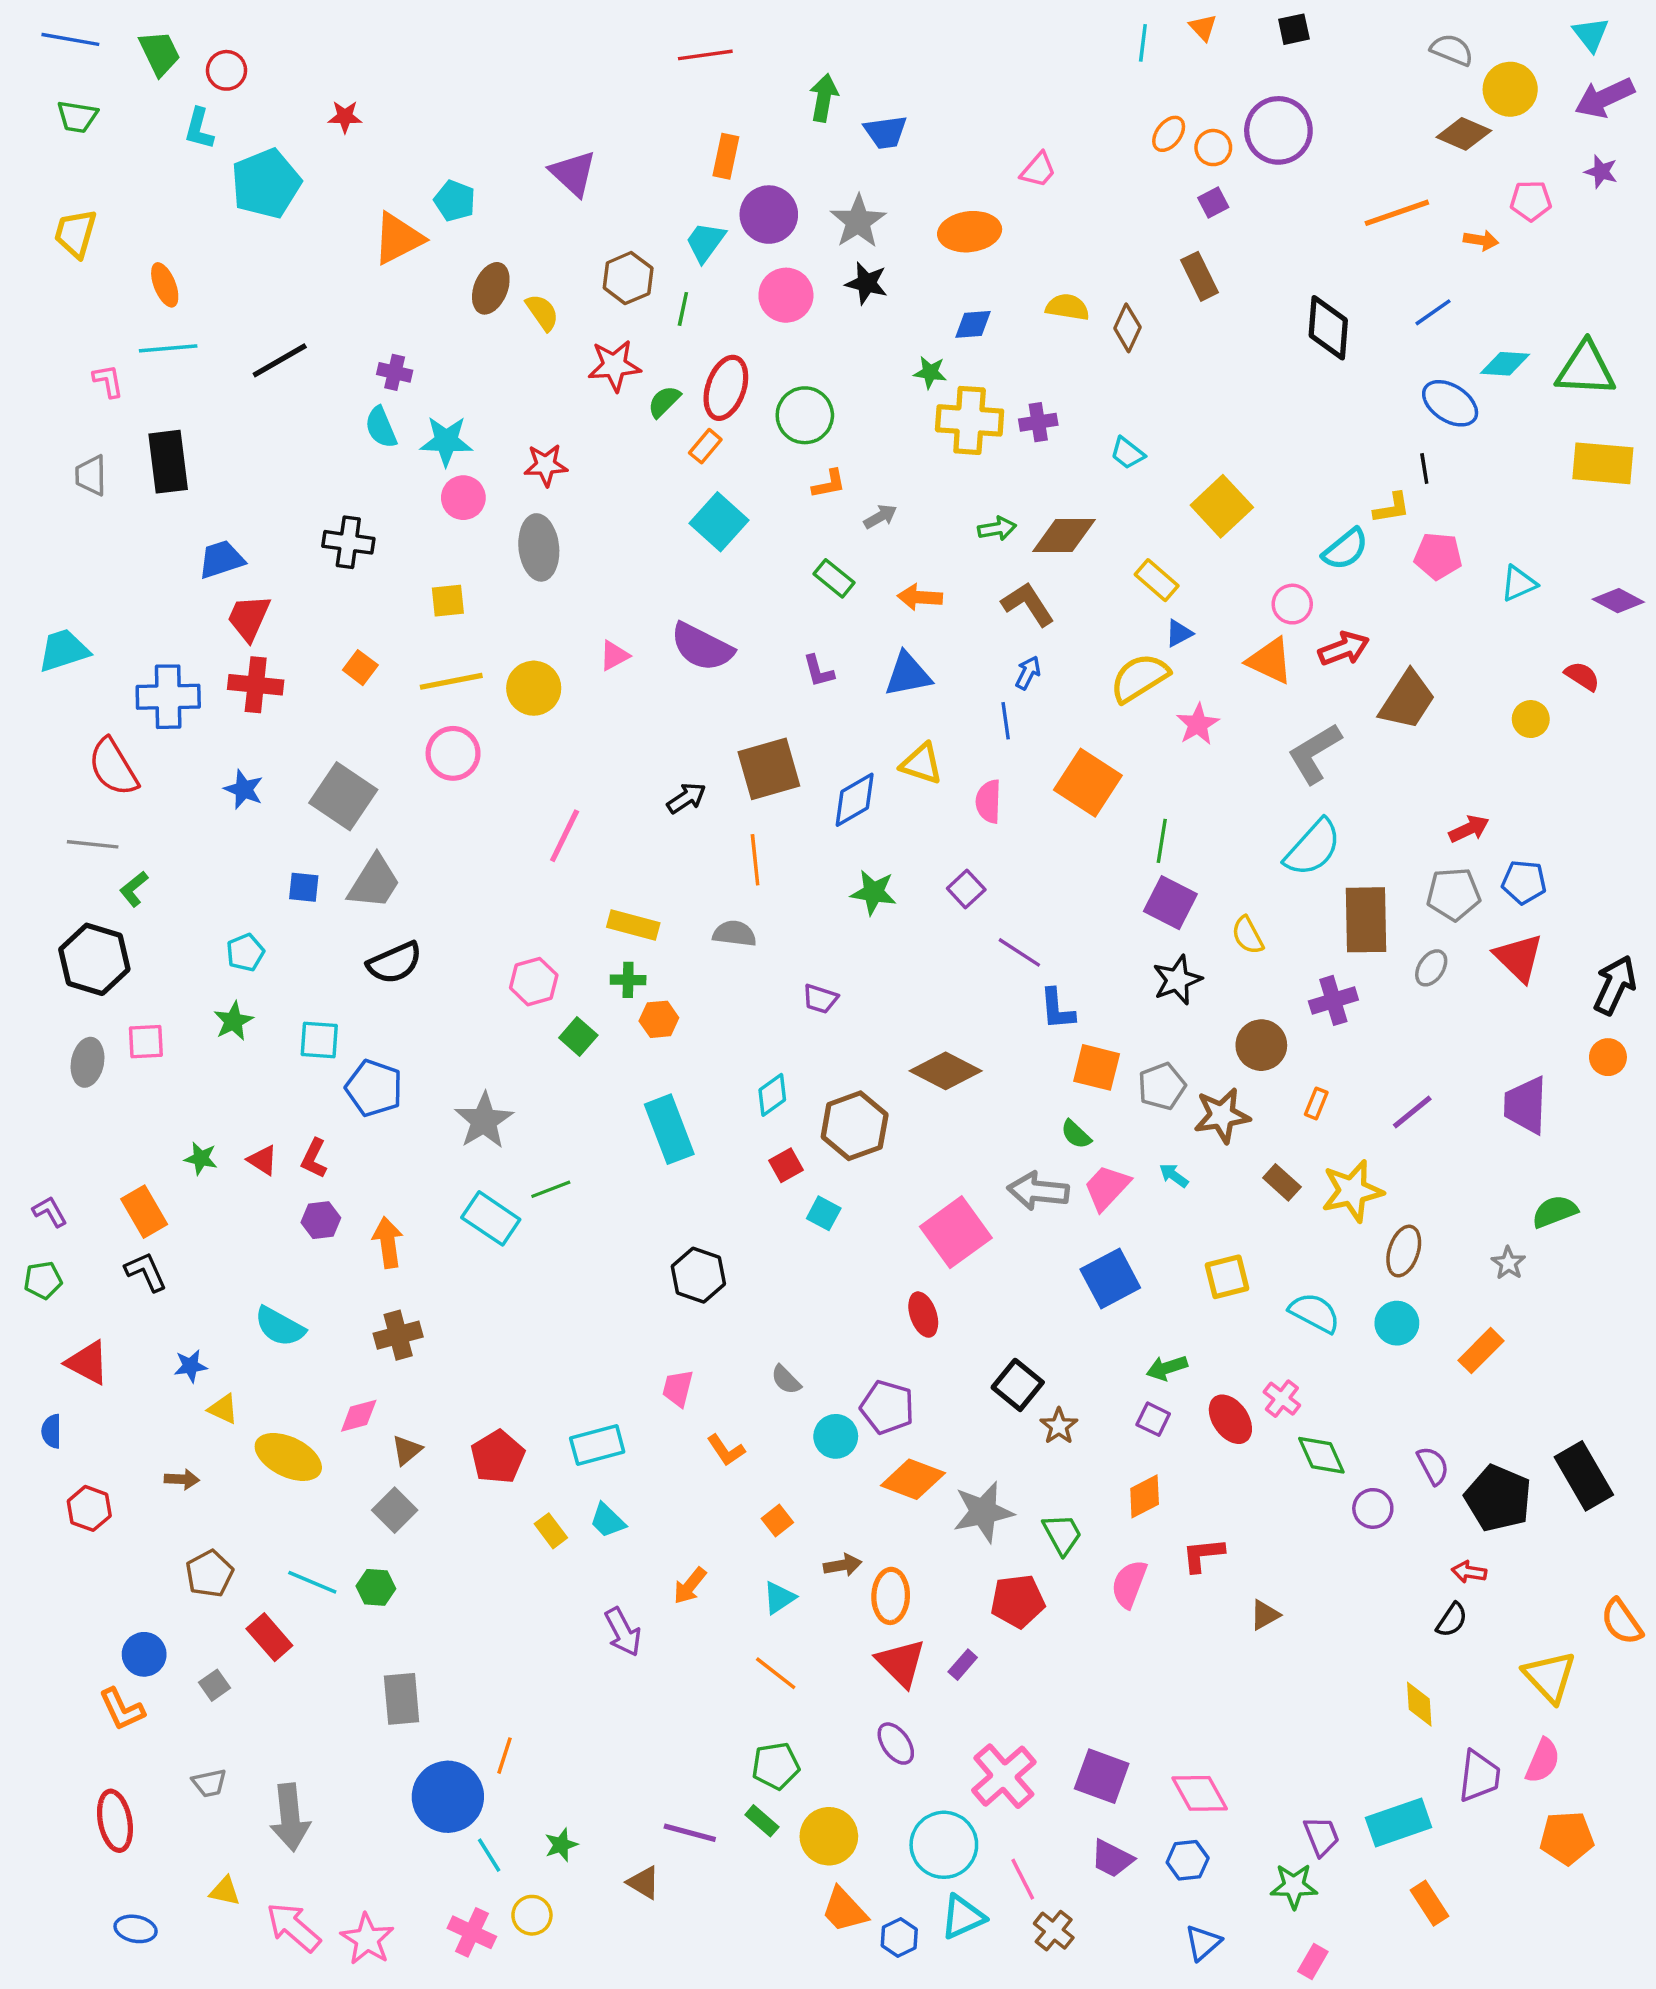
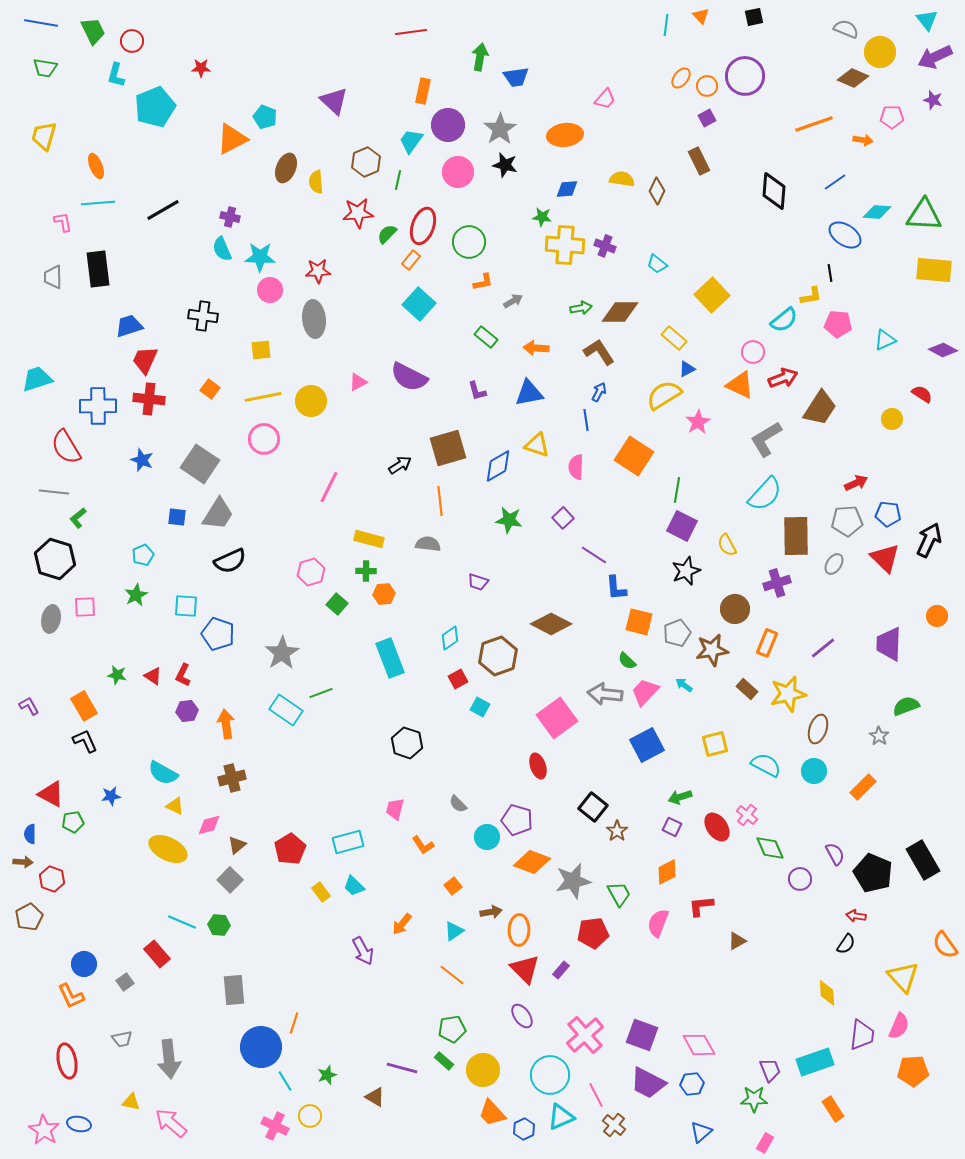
yellow semicircle: (542, 312) -> (316, 182), turned -150
purple cross: (1038, 422) -> (605, 246), turned 30
black arrow: (1615, 985) -> (929, 540), moved
orange rectangle: (1316, 1103) -> (767, 643), size x1.5
green pentagon: (43, 1280) -> (73, 822), moved
yellow triangle: (223, 1409) -> (175, 806), moved
brown arrow: (182, 1479) -> (23, 862), moved
brown pentagon: (209, 1574) -> (29, 917), moved
purple trapezoid: (1112, 1859) -> (648, 1083), size x1.4
pink star: (367, 1939) -> (44, 1130), moved

